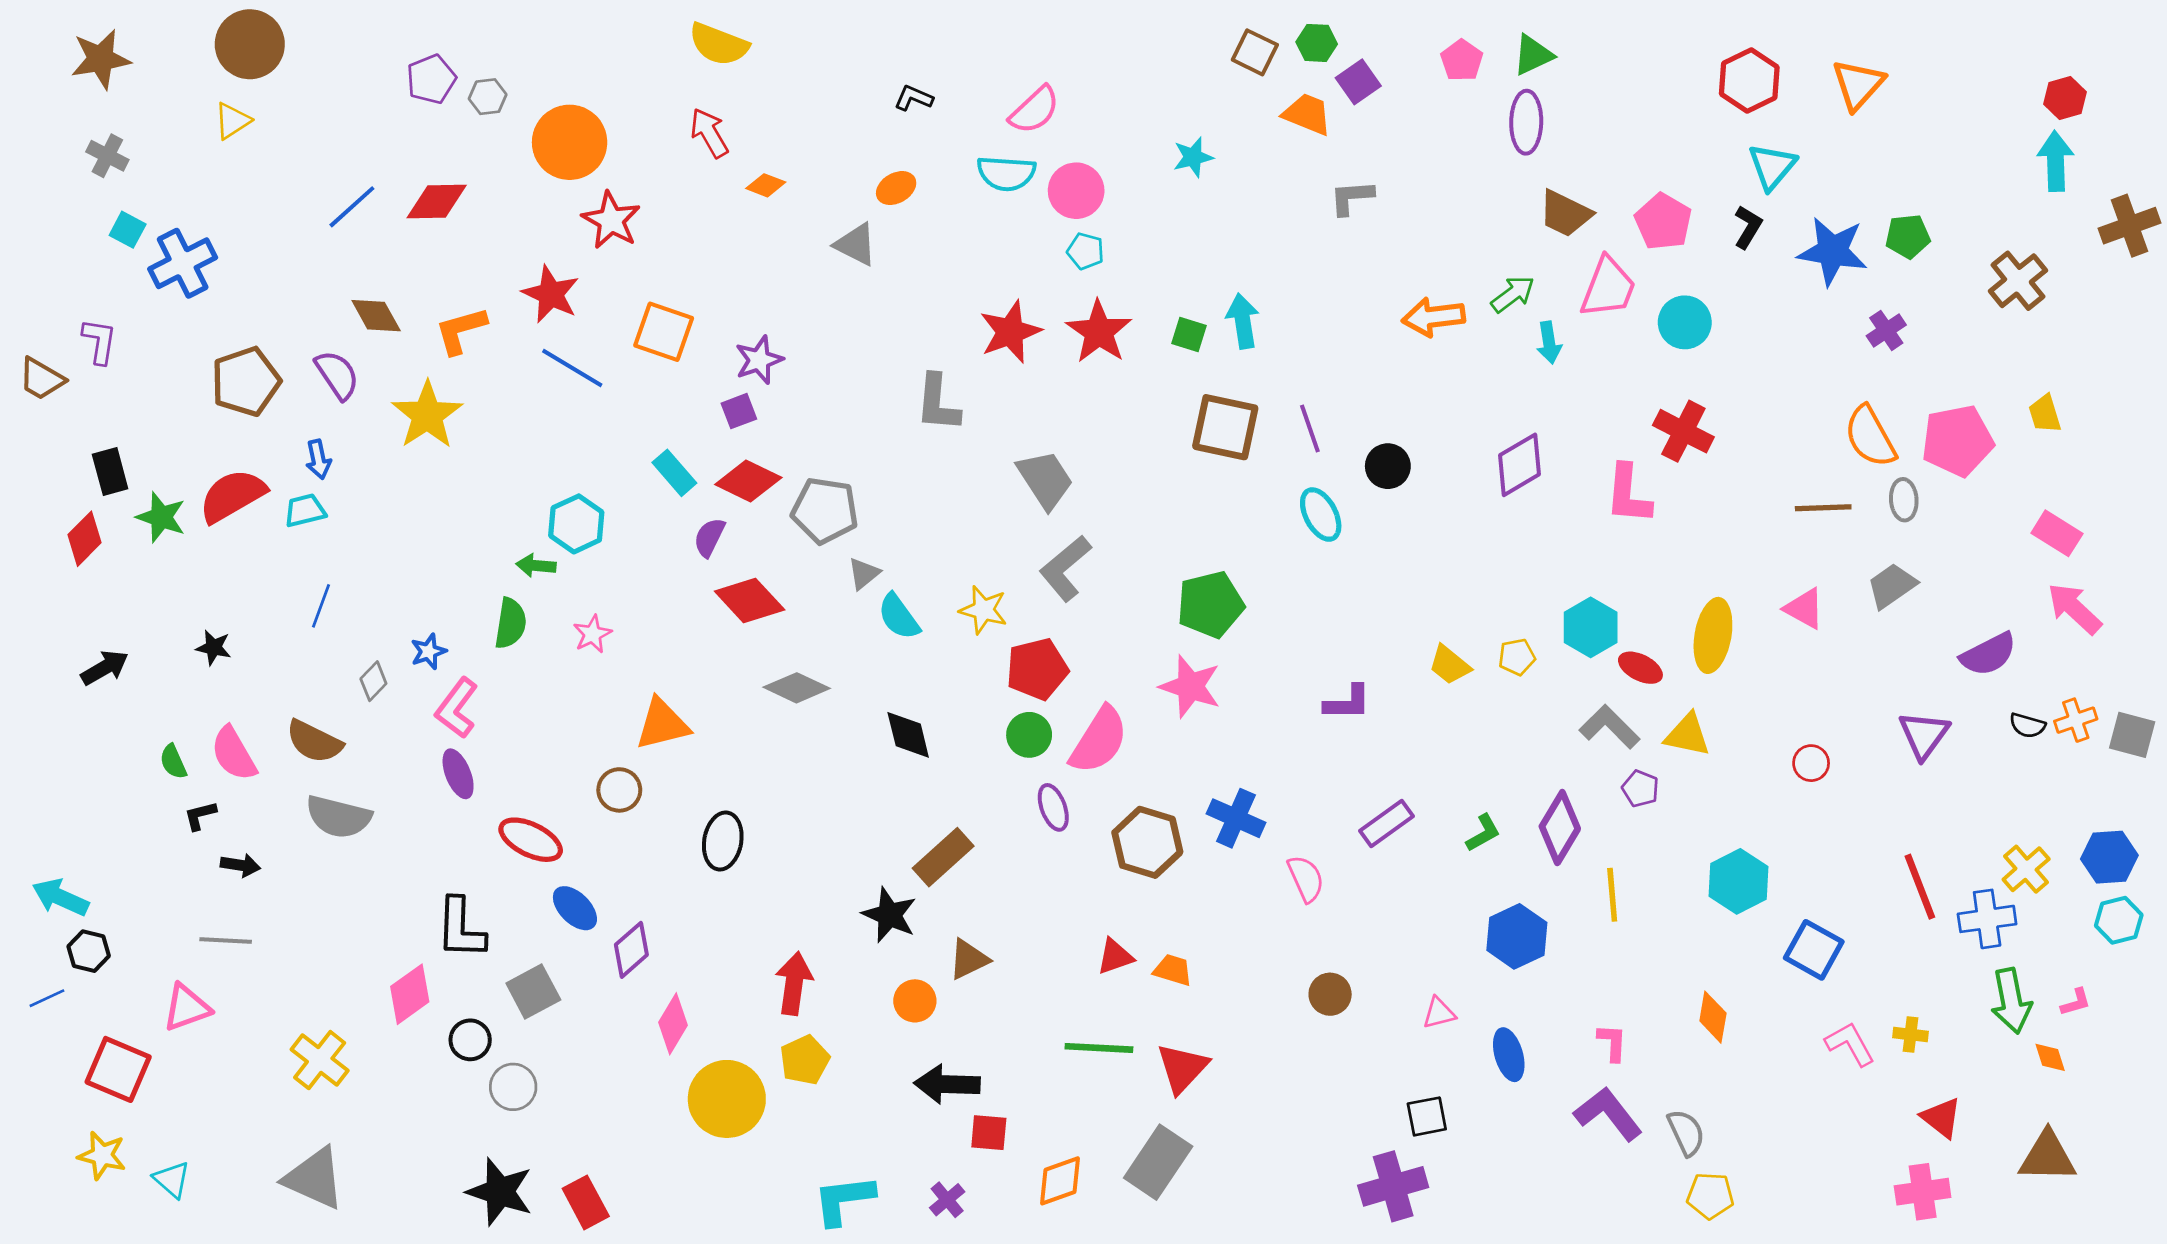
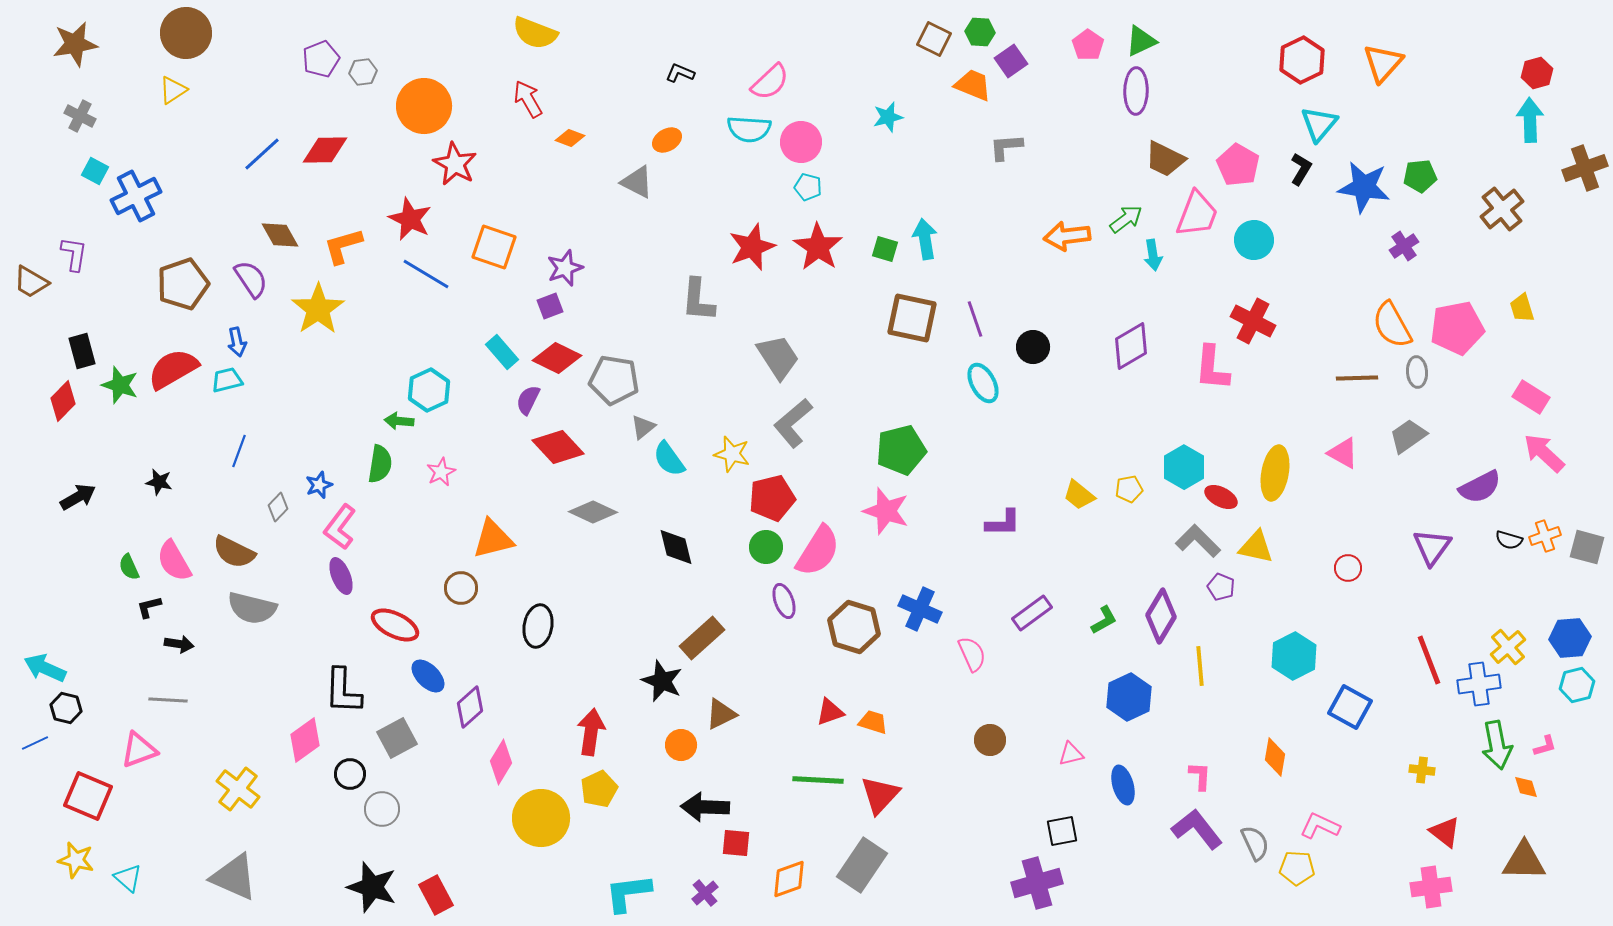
pink L-shape: (1850, 1044) -> (1320, 826), moved, turned -36
yellow pentagon: (1710, 1196) -> (1297, 868), moved

